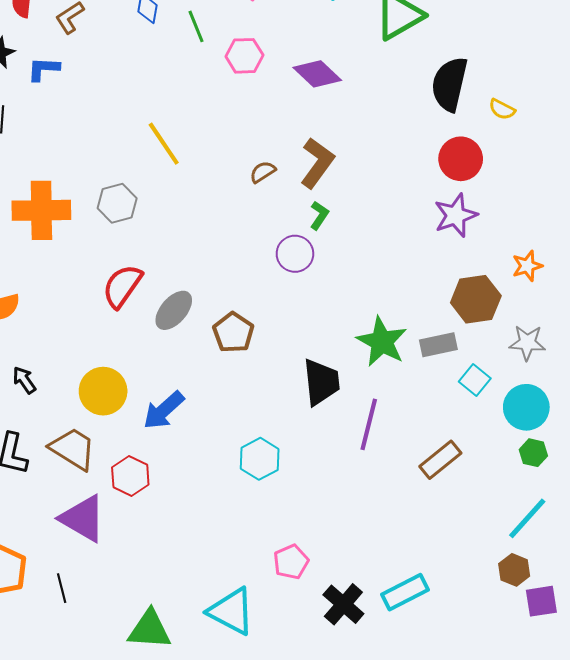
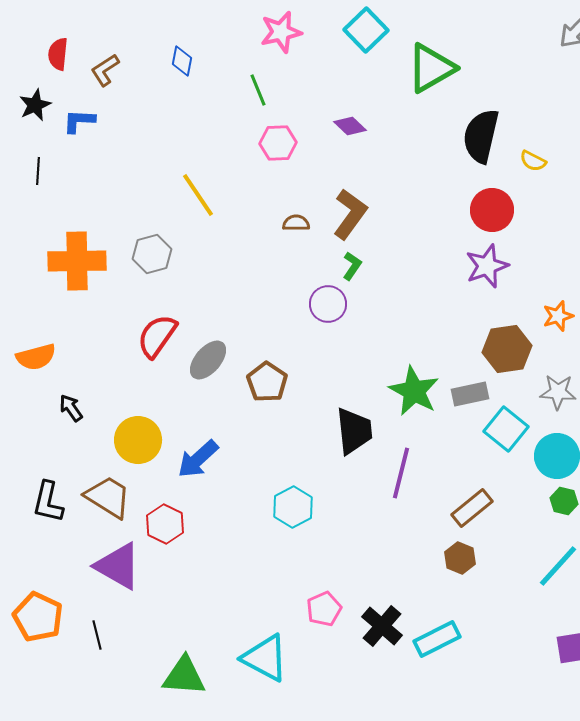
green line: (196, 26) -> (258, 90), moved
pink hexagon: (244, 56) -> (278, 143), moved
purple diamond: (317, 74) -> (350, 126), size x0.7
brown semicircle: (263, 172) -> (296, 223), turned 32
black arrow: (24, 380) -> (71, 408), moved
cyan square: (475, 380) -> (506, 429), size x1.4
brown hexagon: (514, 570) -> (460, 558), moved
black cross: (343, 604) -> (382, 626), moved

